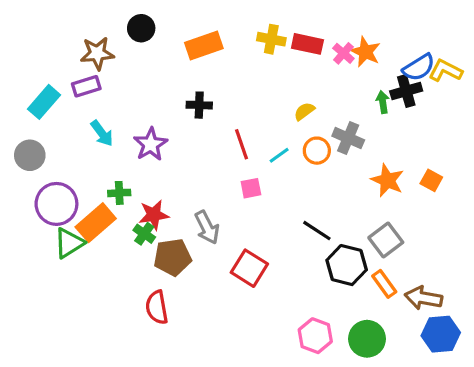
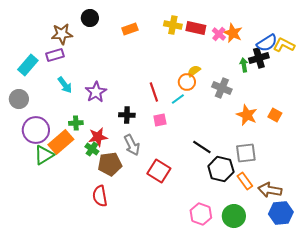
orange rectangle: (204, 45) -> (130, 29), size x0.7
black cross: (199, 105) -> (127, 115), moved
orange circle: (317, 151) -> (187, 82), moved
gray square: (386, 240) -> (246, 153), turned 30

